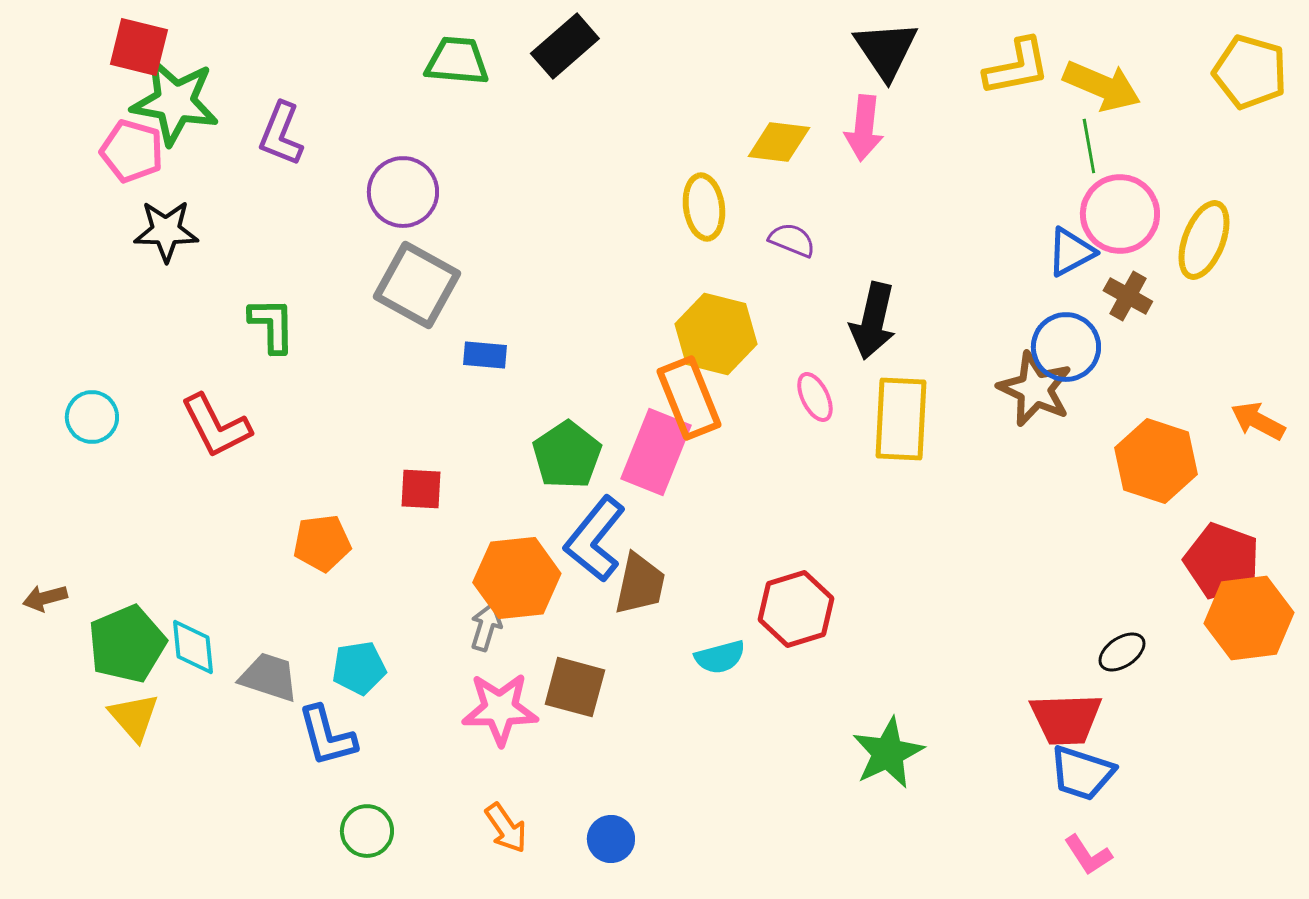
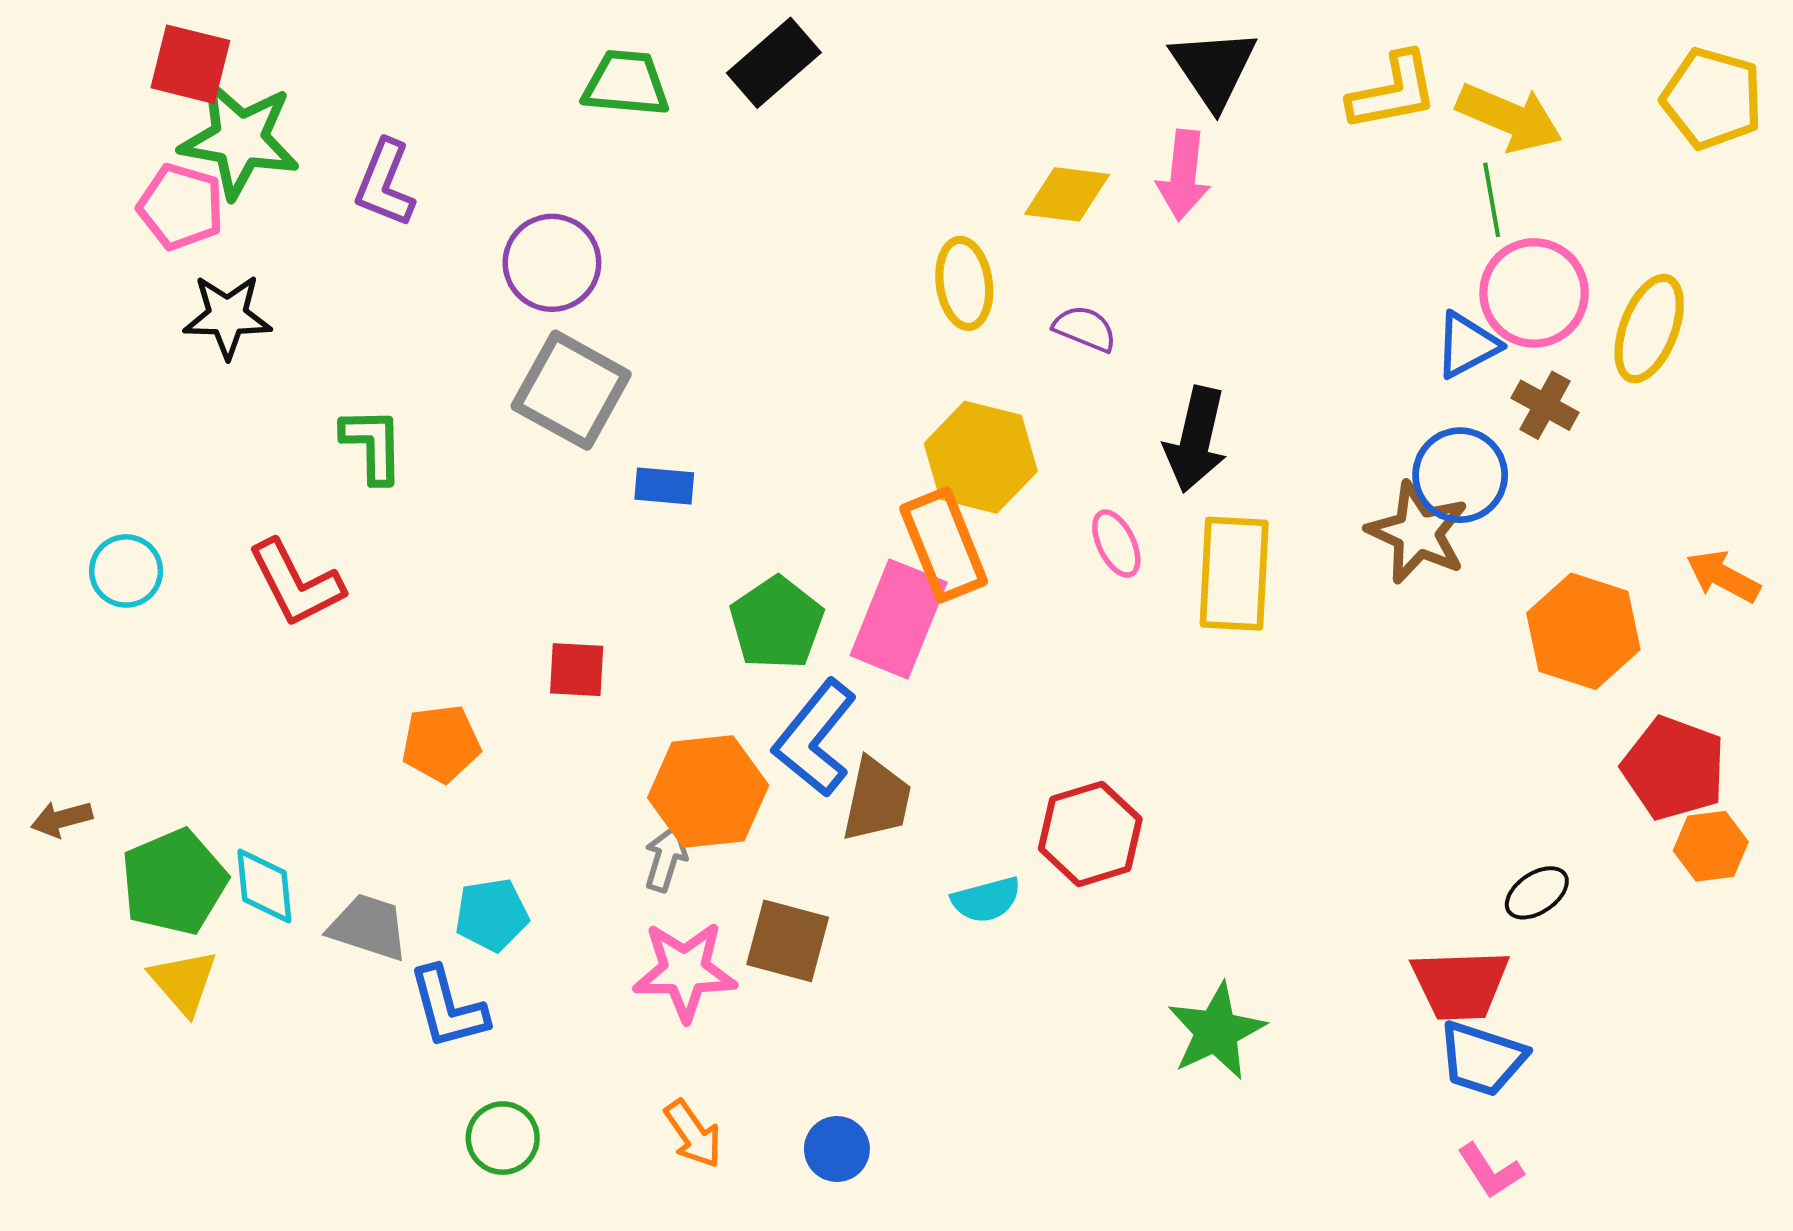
orange hexagon: (1249, 618) -> (1711, 846), size x0.6

